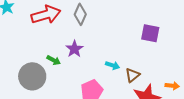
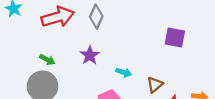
green arrow: (54, 60) -> (47, 60), moved
cyan arrow: (113, 65) -> (124, 72), moved

